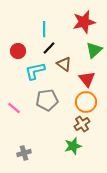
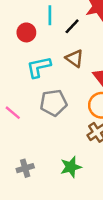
black line: (49, 48) -> (72, 26), moved
red circle: (18, 51) -> (26, 32), moved
green star: (73, 146) -> (71, 167), moved

